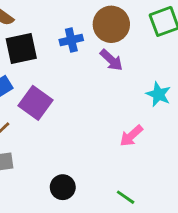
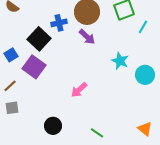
black square: (21, 49) -> (39, 39), moved, turned -35
pink arrow: (131, 136) -> (79, 90), moved

